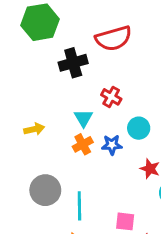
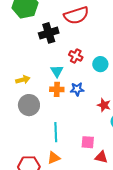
cyan circle: (139, 128) -> (100, 64), moved
orange cross: (83, 144) -> (57, 89), turned 32
gray circle: (45, 190) -> (29, 105), moved

